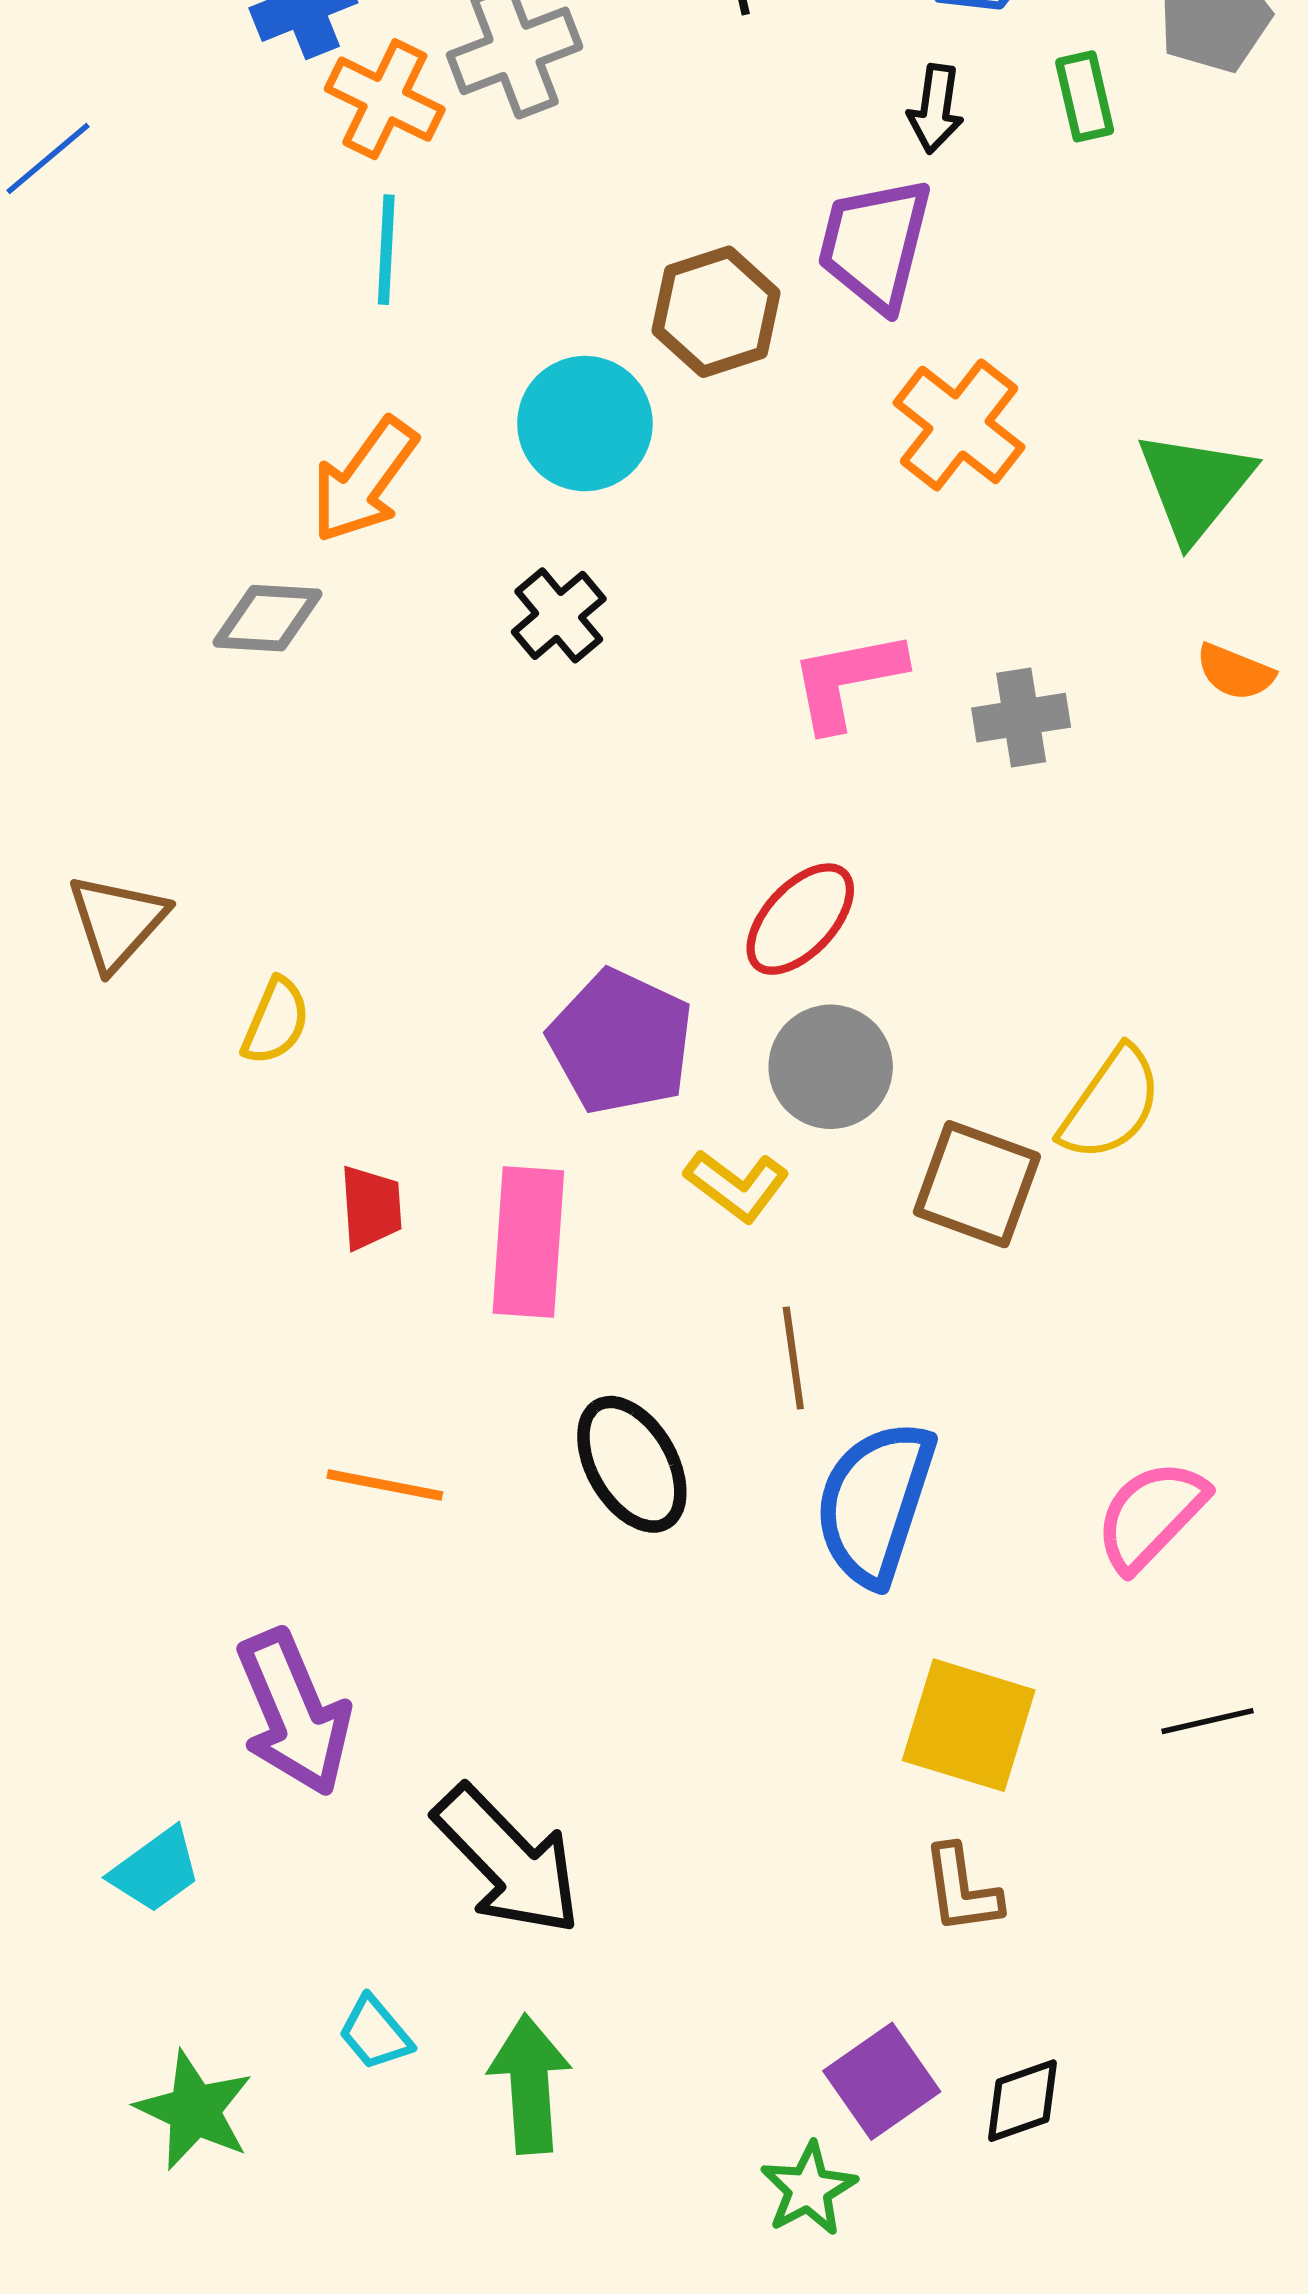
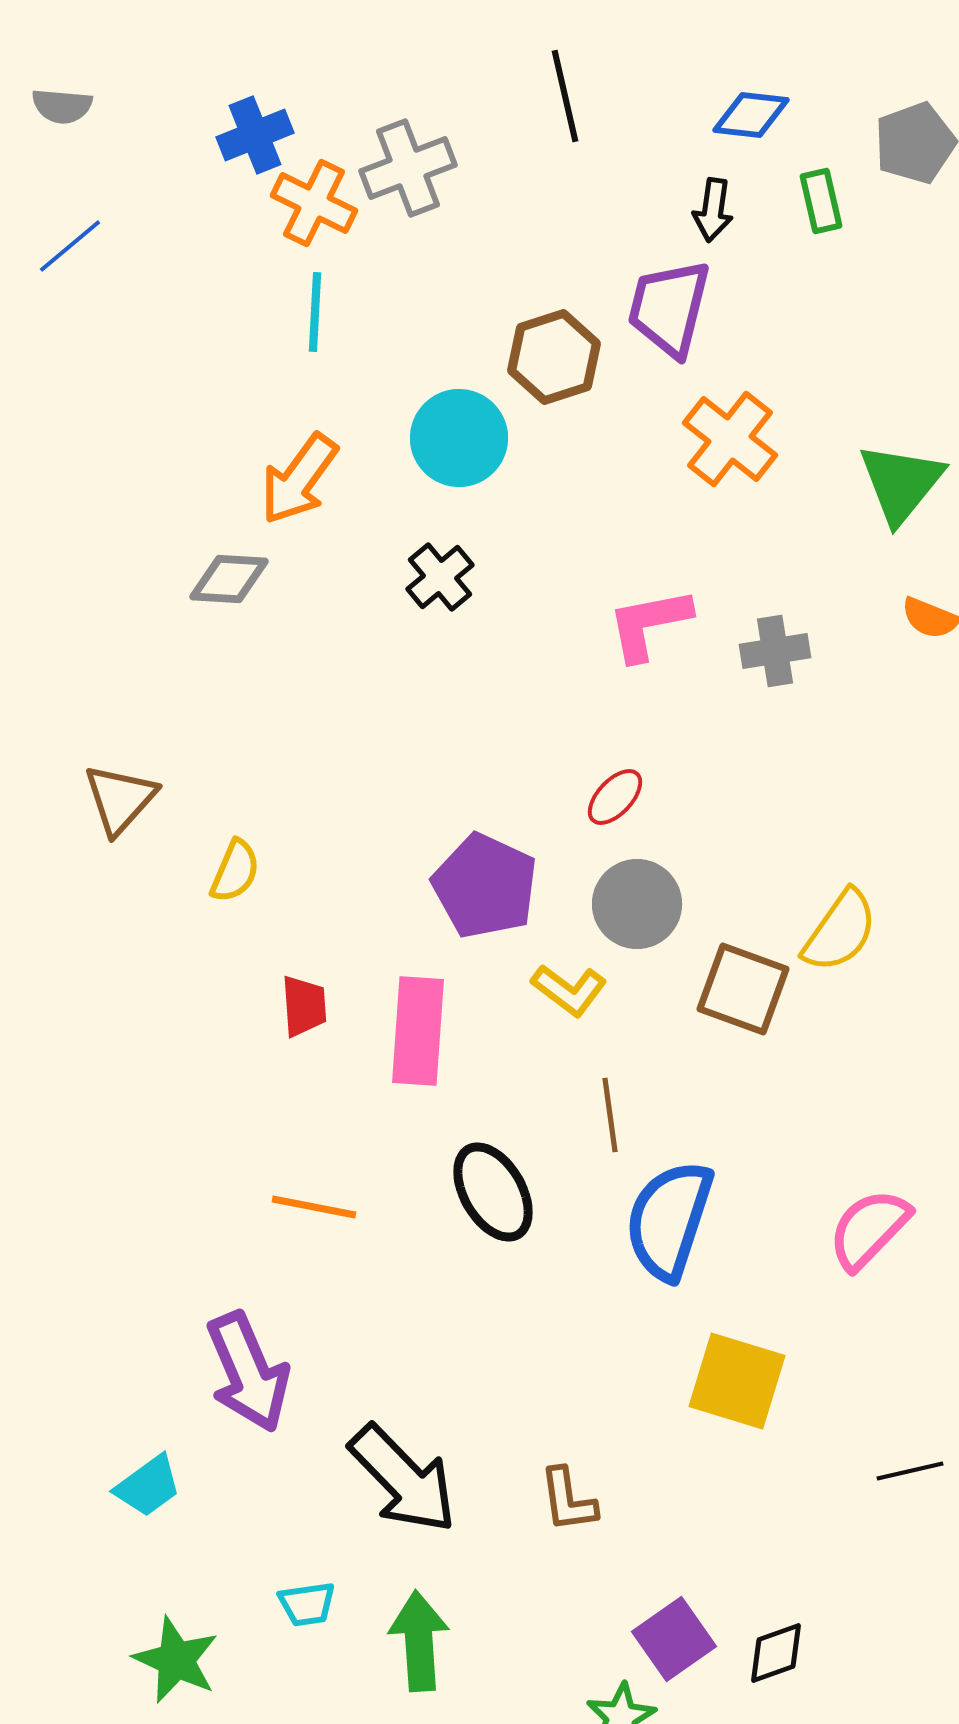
red ellipse: (800, 919) -> (615, 797), size x0.7
black line: (1207, 1721) -> (910, 1471), moved
brown L-shape: (962, 1889) -> (568, 1500), moved
cyan trapezoid: (375, 2033) -> (307, 1604), turned -58

